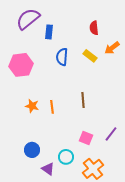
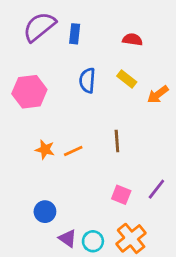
red semicircle: (94, 28) -> (132, 40), turned 104
blue rectangle: (49, 32) -> (75, 34), moved
orange arrow: (112, 48) -> (158, 95), moved
orange line: (52, 107) -> (73, 151), turned 72
cyan circle: (66, 157) -> (93, 241), moved

